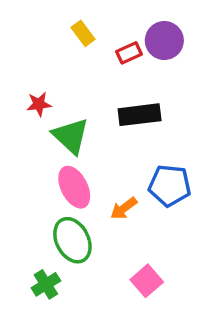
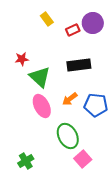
orange arrow: (124, 208) -> (70, 99), moved
green ellipse: (72, 240) -> (68, 136), moved

